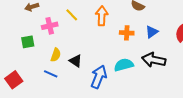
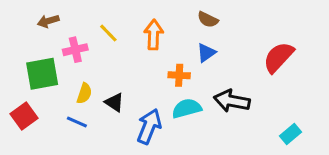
blue triangle: (152, 32) -> (206, 53), moved
orange cross: (127, 33) -> (179, 75), moved
green square: (28, 42) -> (42, 74), size x1.6
red square: (14, 80) -> (24, 116), moved

